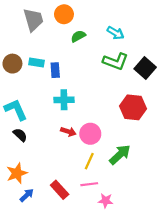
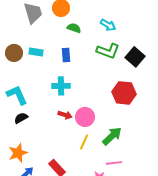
green semicircle: (78, 36) -> (74, 28), turned 48
blue rectangle: (55, 70) -> (66, 55), moved
black semicircle: (20, 135) -> (21, 118), turned -72
pink line: (89, 184) -> (114, 163), moved

